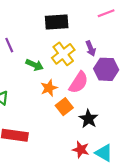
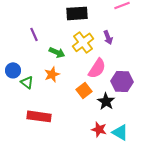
purple hexagon: (106, 69) -> (122, 81), moved
orange star: (49, 88) -> (52, 74), moved

